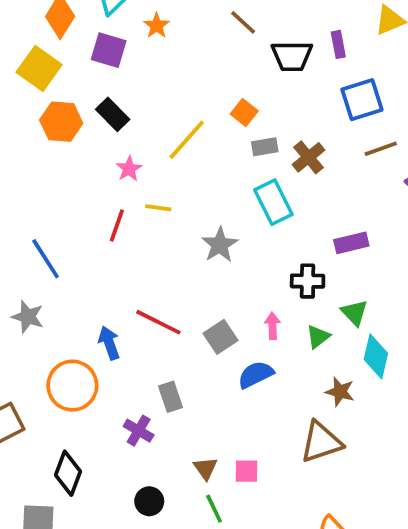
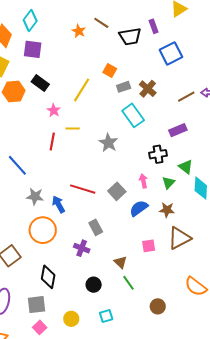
orange star: (157, 26) -> (79, 31), moved
brown line: (381, 149) -> (186, 97), moved
gray star: (28, 317) -> (35, 196), moved
brown star: (340, 392) -> (167, 210), moved
pink square: (246, 471) -> (149, 246), moved

